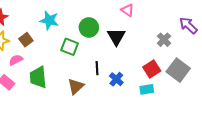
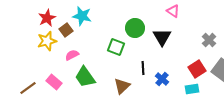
cyan star: (49, 20) -> (82, 16), moved
brown square: (26, 40) -> (66, 30), moved
pink semicircle: (16, 60) -> (72, 55), moved
green trapezoid: (38, 77) -> (85, 77), turned -30

